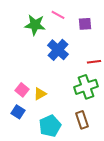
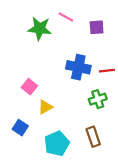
blue cross: (58, 50) -> (78, 67), moved, turned -30
green cross: (86, 87) -> (98, 99), size x0.7
pink square: (22, 90) -> (29, 87), moved

